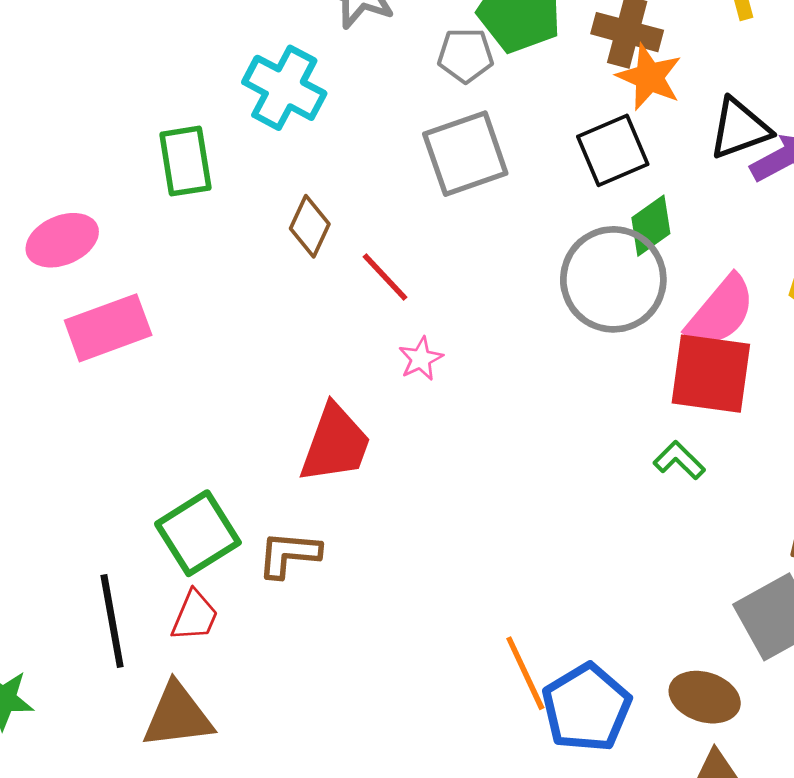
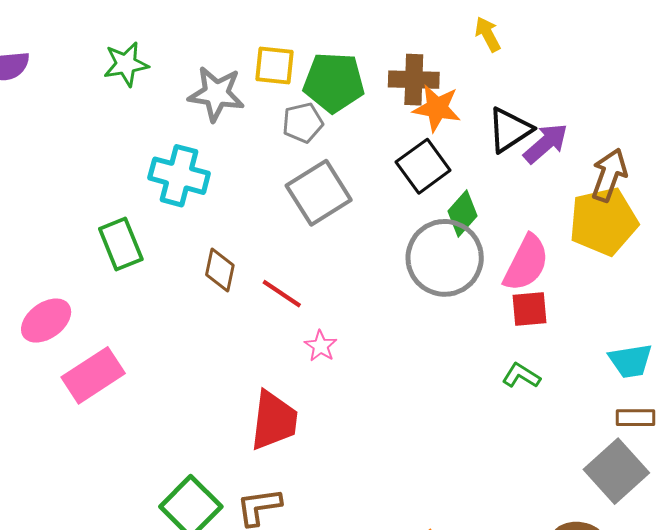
red square: (711, 374) -> (529, 309), size x0.6

